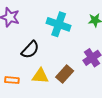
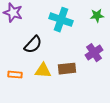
brown rectangle: (65, 74) -> (67, 69), turned 42

